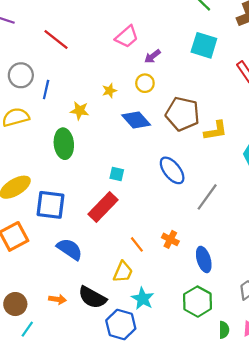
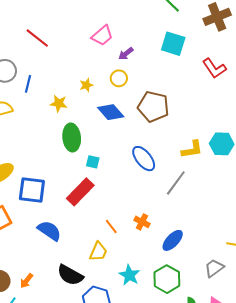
yellow L-shape: (216, 131) -> (192, 149), moved
green ellipse: (64, 144) -> (72, 137), moved
blue ellipse: (204, 259) -> (173, 240), turned 60
orange arrow: (58, 299) -> (26, 281), moved, turned 119
cyan star: (143, 299) -> (129, 275), moved

